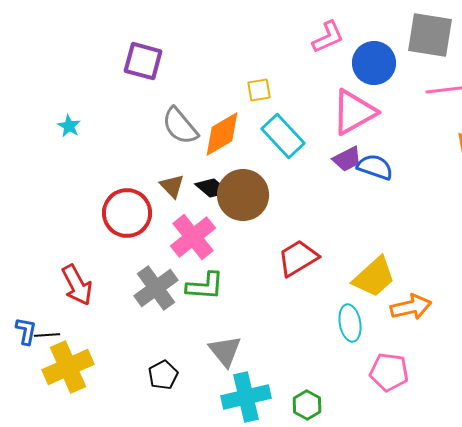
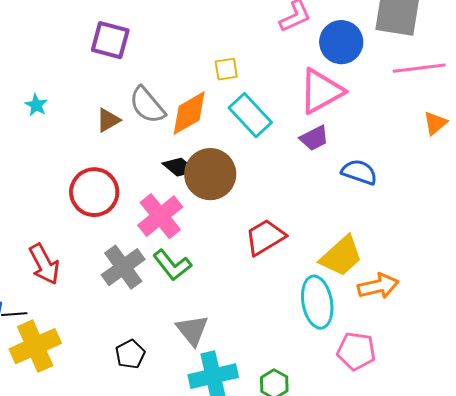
blue semicircle: (375, 167) -> (359, 172), moved
brown triangle: (172, 186) -> (108, 120), moved, turned 44
green L-shape: (205, 286) -> (172, 265), turned 48
cyan ellipse: (350, 323) -> (317, 302), size x1.4

